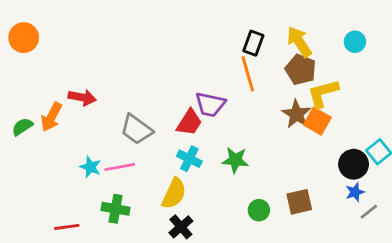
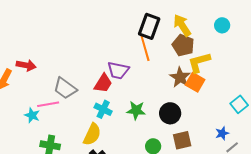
black rectangle: (253, 43) -> (149, 26), size x1.4
black circle: (354, 164) -> (170, 113), moved
pink line: (120, 167) -> (48, 104), moved

